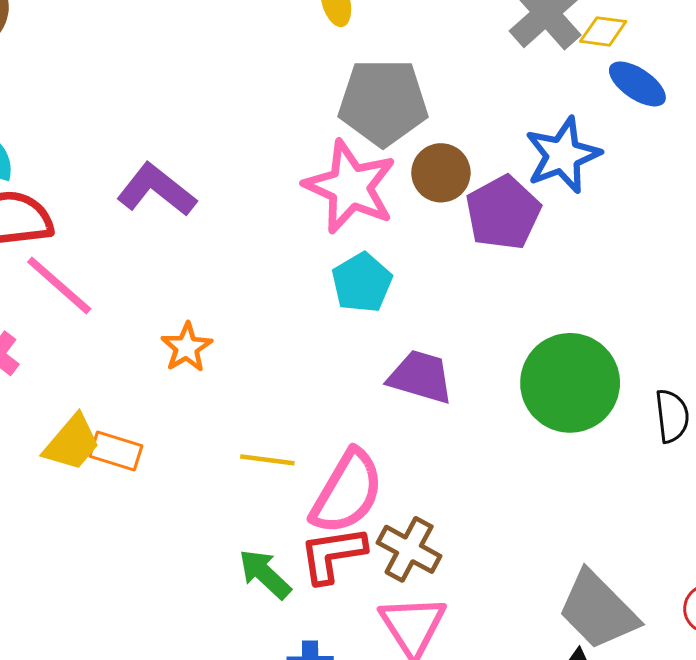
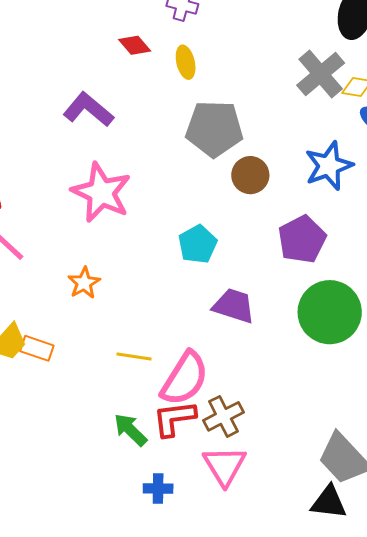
pink star: (350, 187) -> (101, 193), moved
purple L-shape: (157, 190) -> (88, 110), moved
purple pentagon: (503, 213) -> (302, 239), moved
brown cross: (409, 549) -> (223, 416), turned 33

